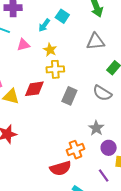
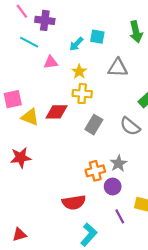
cyan square: (62, 16) -> (97, 37), turned -32
gray triangle: (95, 42) -> (118, 68), moved
purple circle: (109, 148) -> (113, 186), moved
orange cross: (76, 150) -> (95, 171), moved

